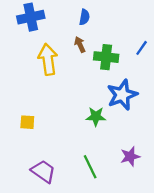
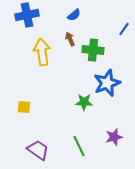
blue semicircle: (84, 17) -> (74, 15), turned 40
blue line: (142, 48) -> (124, 29), moved

